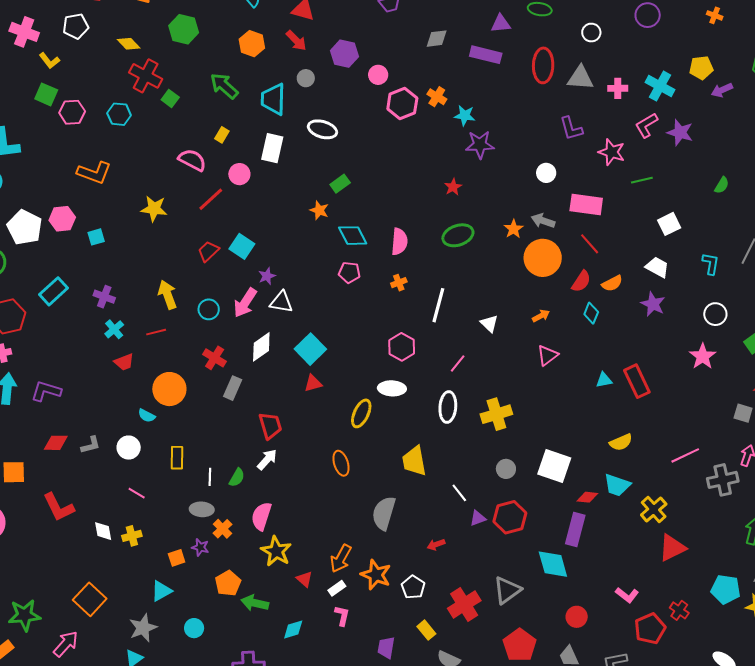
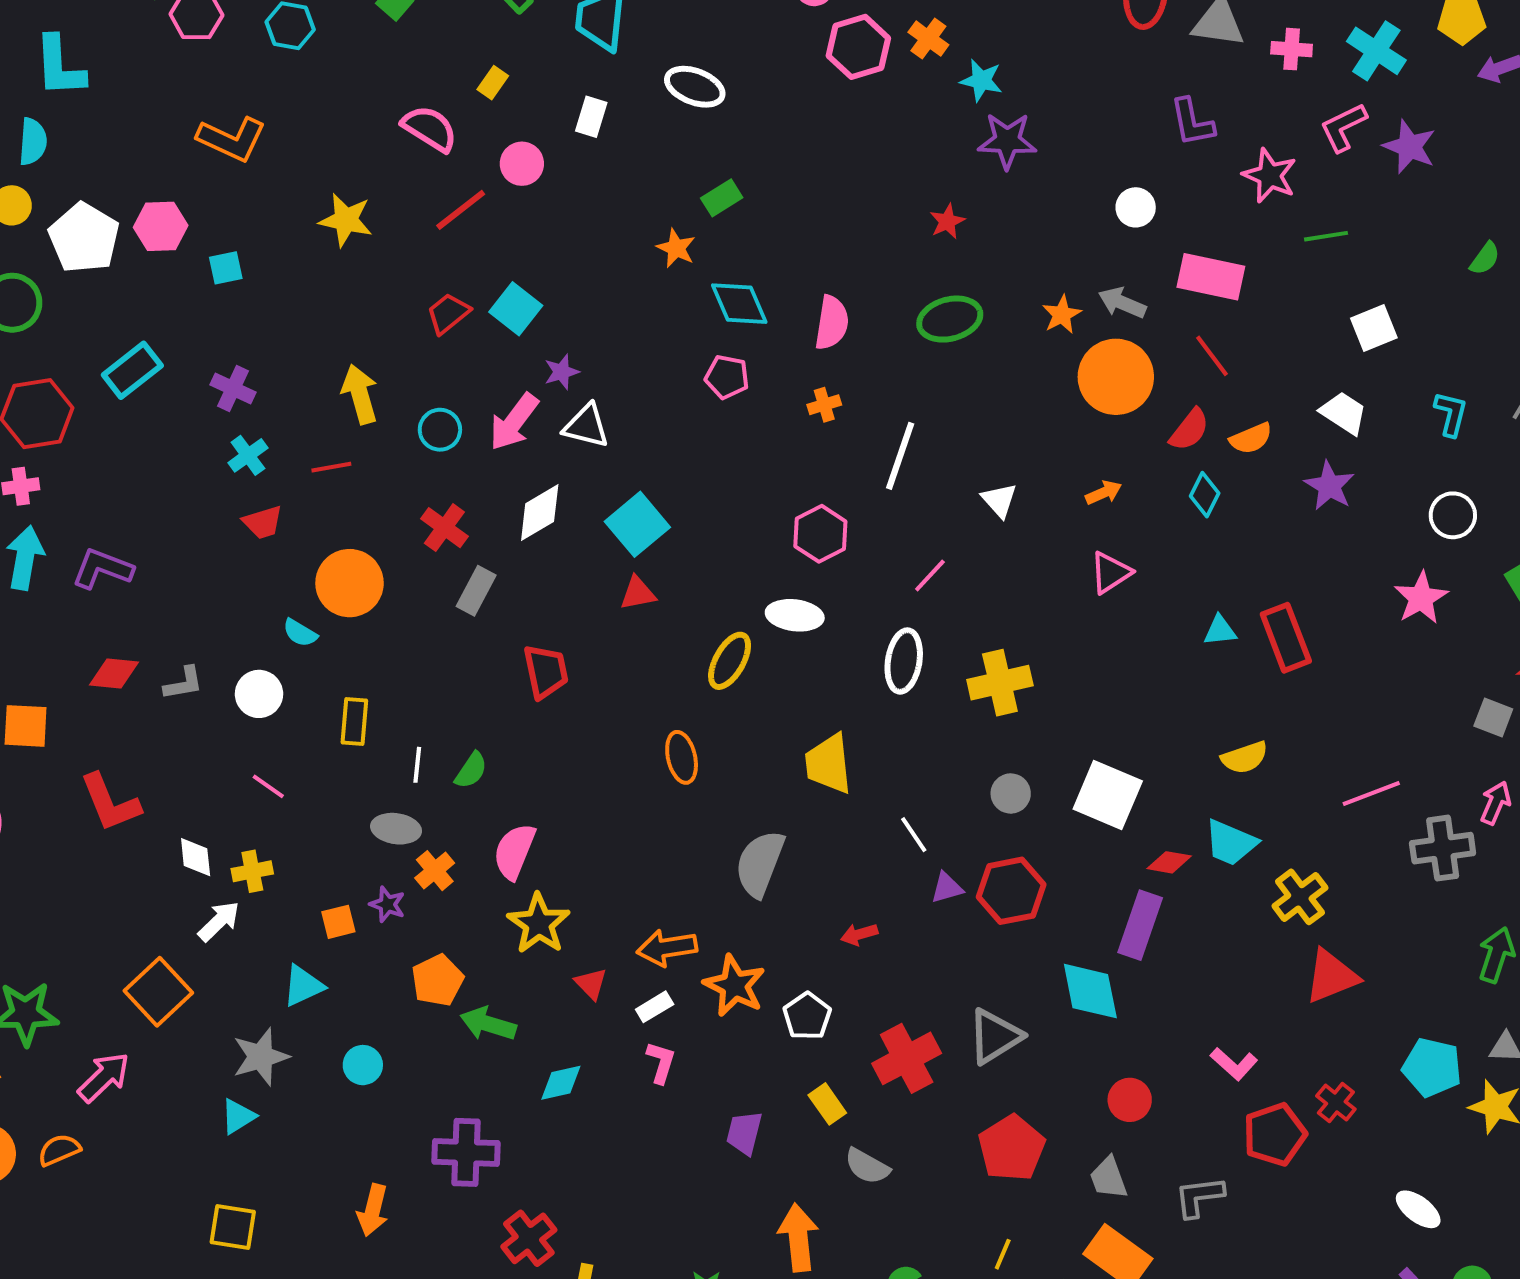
white rectangle: (272, 148) -> (591, 117), size x0.7
white arrow: (267, 459) -> (219, 921), moved
orange arrow: (341, 558) -> (667, 948), turned 48

